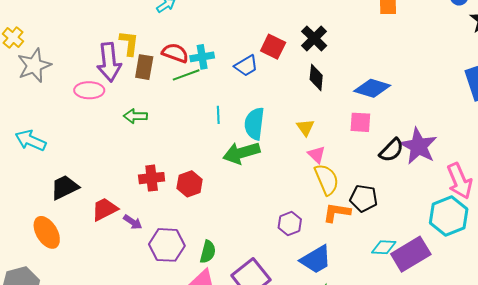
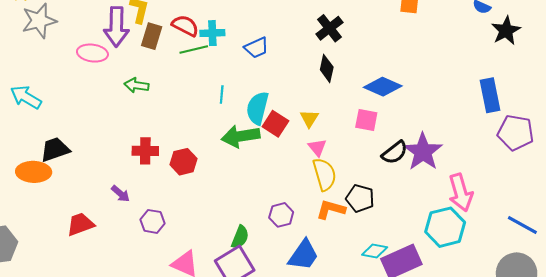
red square: (273, 47) -> (275, 124), moved
red trapezoid: (105, 209) -> (80, 224), moved
orange ellipse: (47, 232) -> (34, 172), moved, turned -64
purple hexagon: (167, 245) -> (152, 221), size x0.7
green semicircle: (208, 252) -> (240, 237), moved
blue trapezoid: (316, 259) -> (303, 255), turned -32

